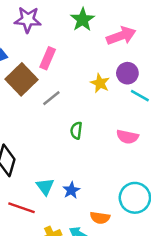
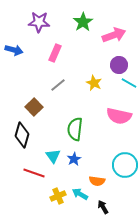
brown square: (21, 79) -> (34, 107), moved, size x0.7
yellow star: (100, 83) -> (94, 83), moved
green semicircle: (76, 131) -> (75, 129), moved, size x1.6
pink semicircle: (127, 137) -> (119, 116), size x1.4

